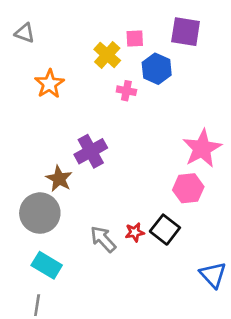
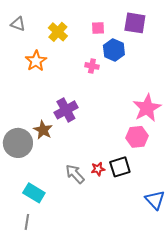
yellow cross: (107, 55) -> (58, 32), moved
gray circle: (40, 213) -> (18, 143), moved
black square: (165, 230) -> (120, 167), turned 35

